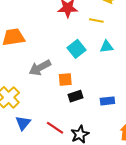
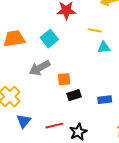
yellow line: (96, 21) -> (95, 30), moved
cyan square: (76, 49) -> (49, 39), moved
red line: (55, 128) -> (54, 126), turned -48

